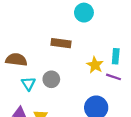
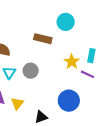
cyan circle: (84, 13) -> (66, 22), moved

